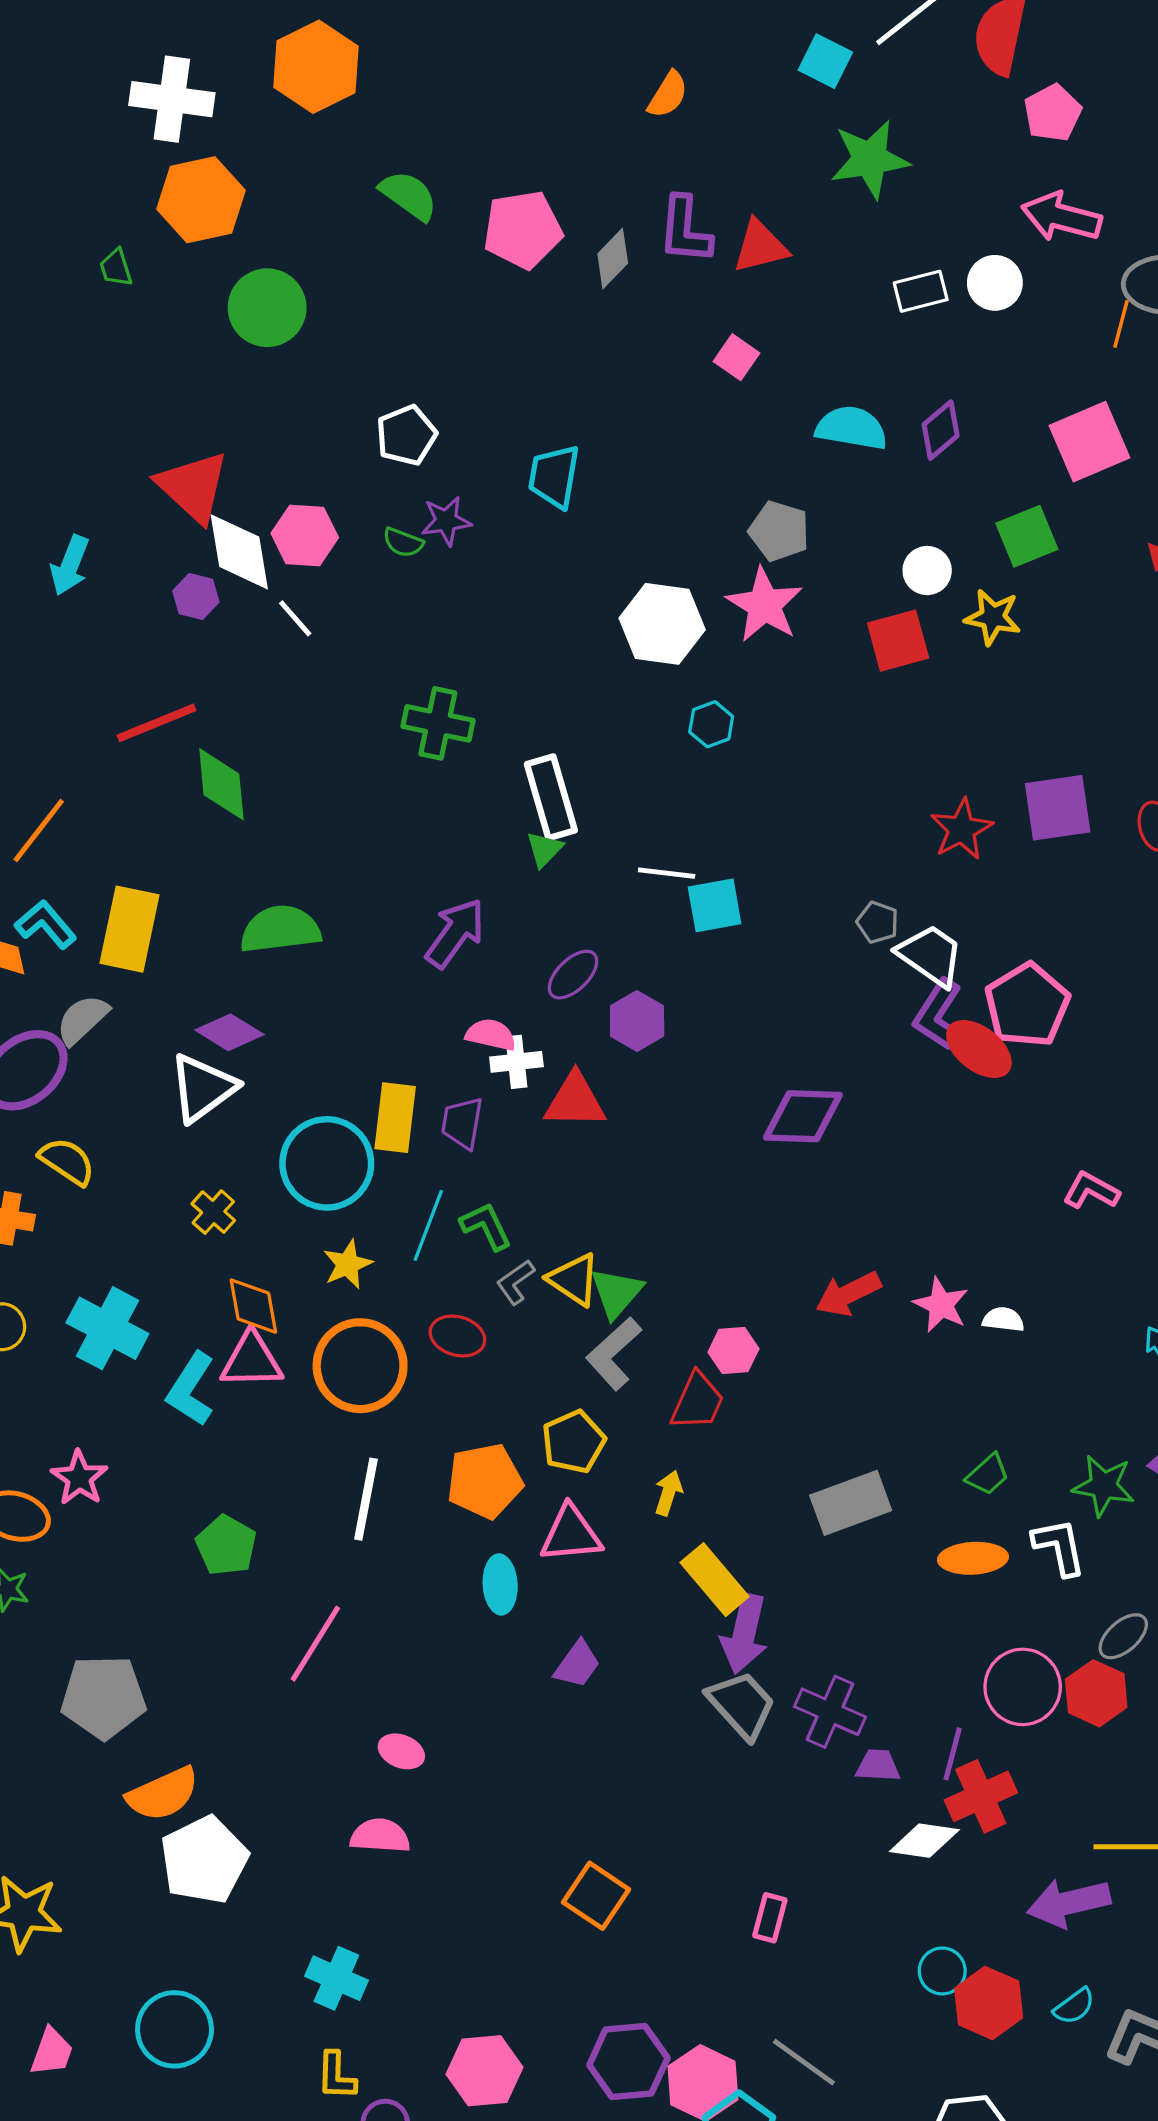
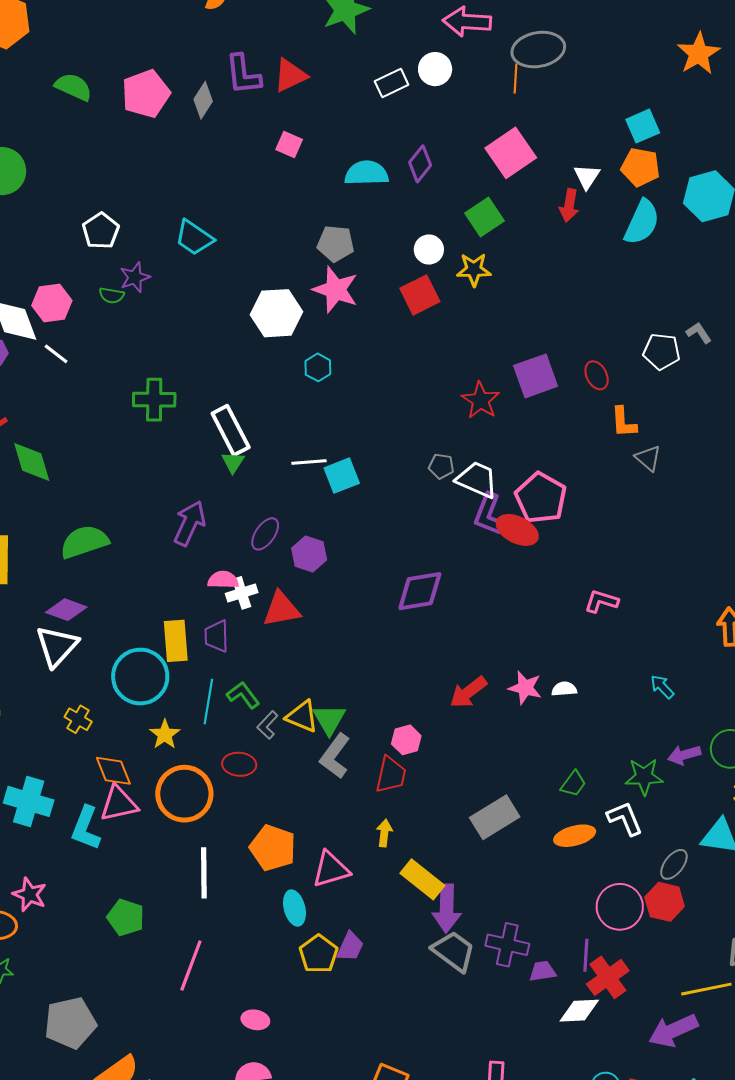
cyan trapezoid: (554, 476) -> (194, 238), turned -54
yellow pentagon: (574, 1442) -> (319, 954), moved
orange pentagon: (485, 1481) -> (273, 848), turned -30

